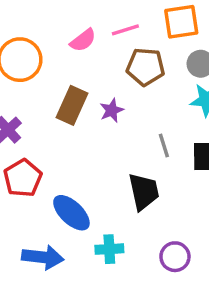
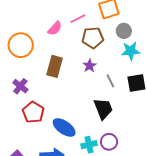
purple star: (112, 110) -> (90, 66), moved
purple circle: (175, 257) -> (109, 142), moved

